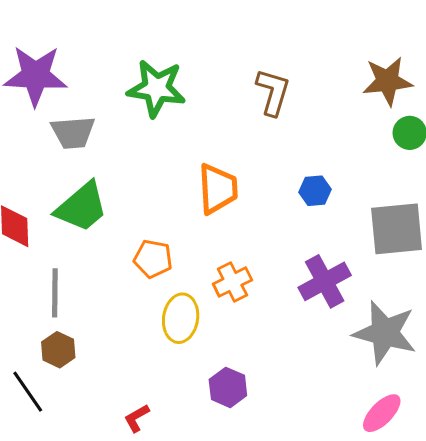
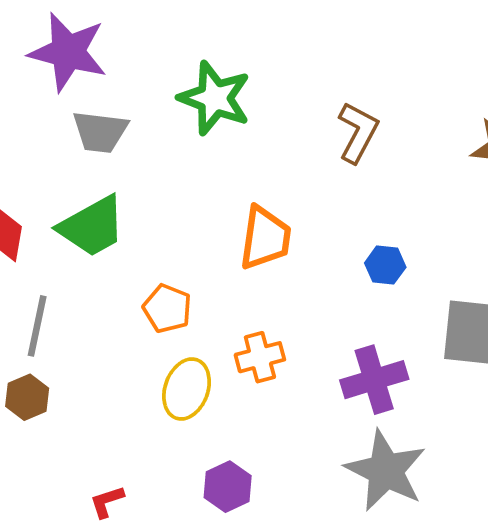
gray star: (385, 333) -> (386, 471), moved

